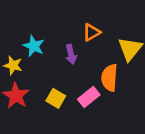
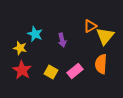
orange triangle: (92, 32) -> (90, 26), moved
orange semicircle: (109, 78) -> (101, 64), moved

